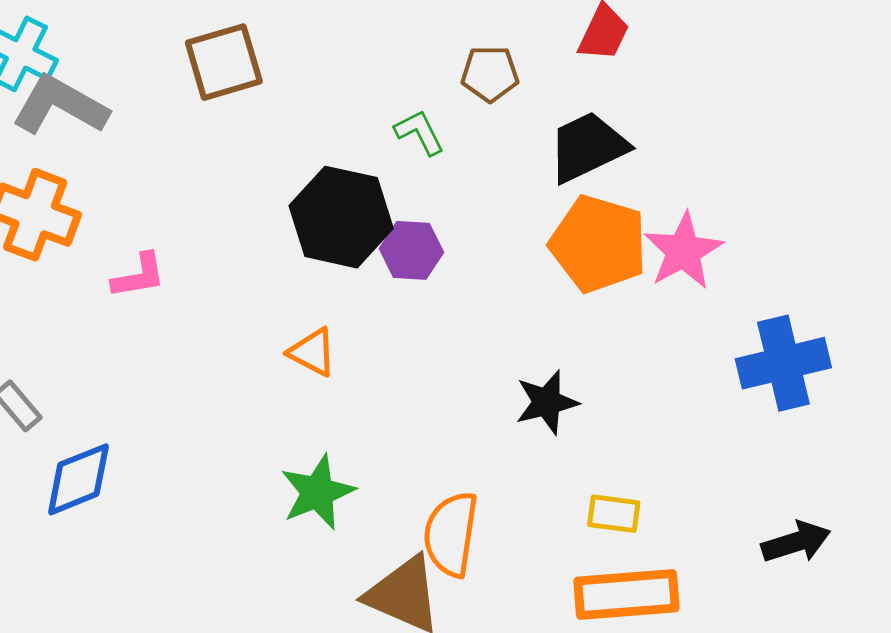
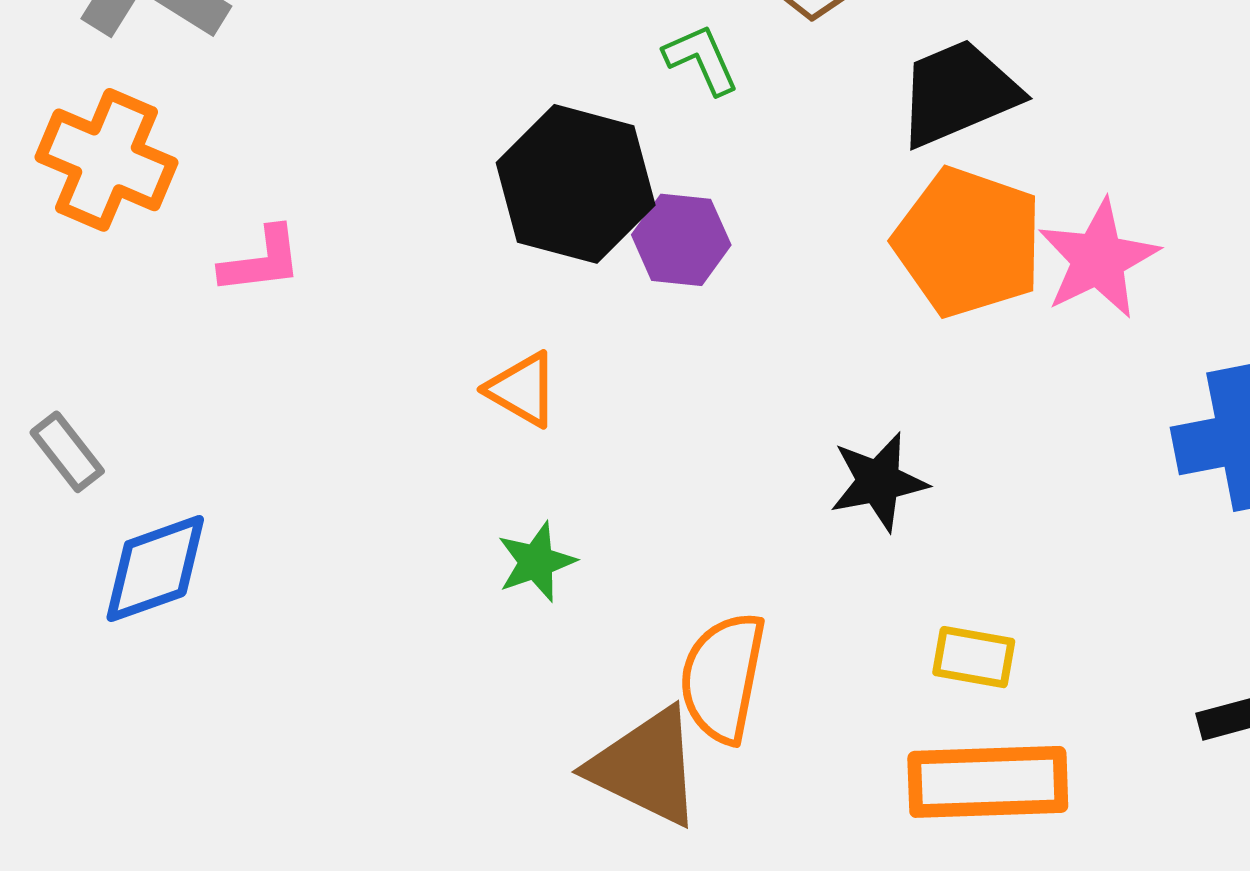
green star: (318, 492) -> (536, 562), moved, size x0.7

